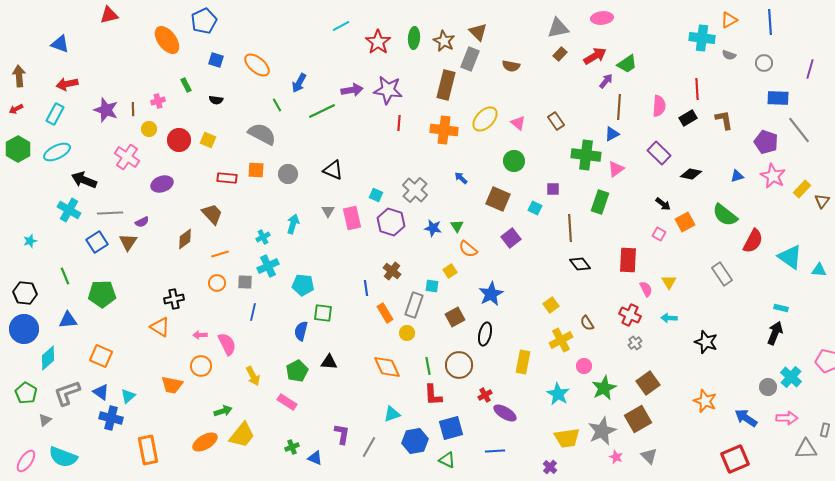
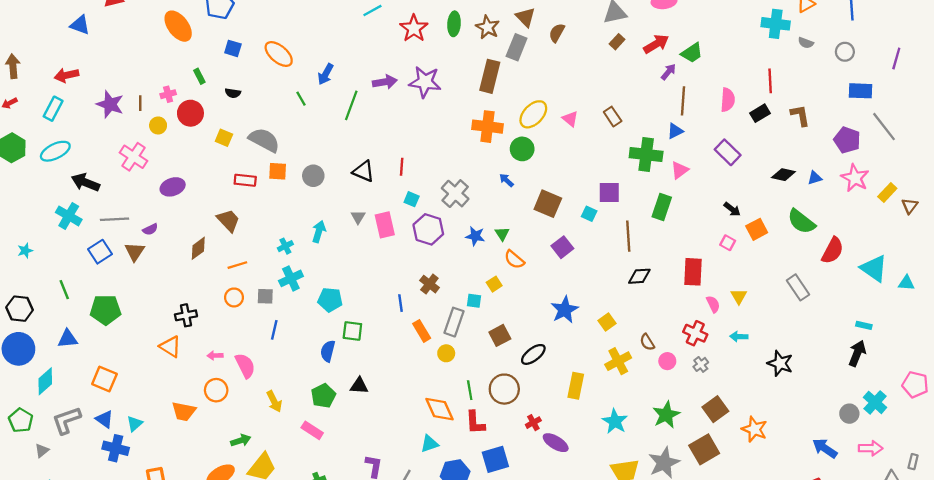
blue triangle: (60, 44) -> (80, 25), moved
brown semicircle: (511, 66) -> (557, 33), moved, turned 108
green line: (322, 111) -> (351, 105), turned -44
red line: (399, 123) -> (402, 167), moved
gray semicircle: (262, 134) -> (264, 140), moved
red circle: (179, 140) -> (190, 113), moved
green circle: (514, 161) -> (522, 149), moved
black diamond: (691, 174) -> (783, 175), moved
purple square: (553, 189) -> (609, 192), size x1.5
black diamond: (580, 264) -> (639, 276), turned -55
blue star: (491, 294) -> (565, 310), moved
black ellipse: (485, 334) -> (533, 354), turned 40
pink circle: (584, 366) -> (667, 361), moved
orange diamond: (387, 367) -> (439, 409), moved
orange star: (705, 401) -> (754, 429), moved

